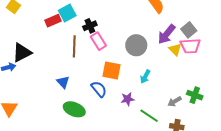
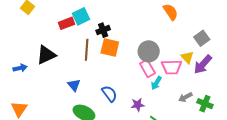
purple arrow: (167, 34) -> (203, 64), moved
pink rectangle: (98, 41) -> (147, 68), moved
pink trapezoid: (190, 46) -> (172, 67), moved
black triangle: (22, 53) -> (46, 55), moved
orange square: (111, 70) -> (110, 48), moved
gray arrow: (175, 101) -> (185, 97), moved

